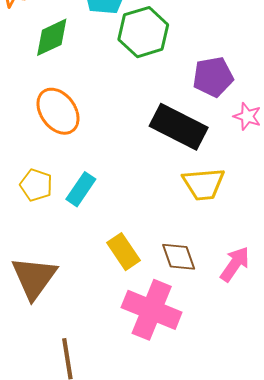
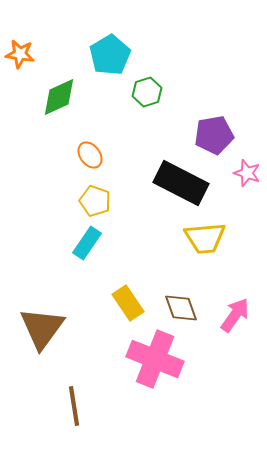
green hexagon: (143, 32) -> (147, 92), size x0.6
orange ellipse: (58, 111) -> (90, 155), moved, size x0.6
yellow pentagon: (36, 185) -> (95, 201), moved

